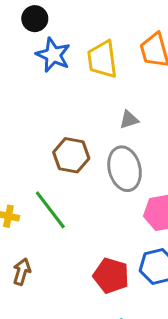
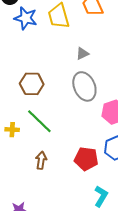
brown hexagon: (71, 155) -> (32, 84), moved
brown arrow: (22, 272) -> (41, 160), moved

